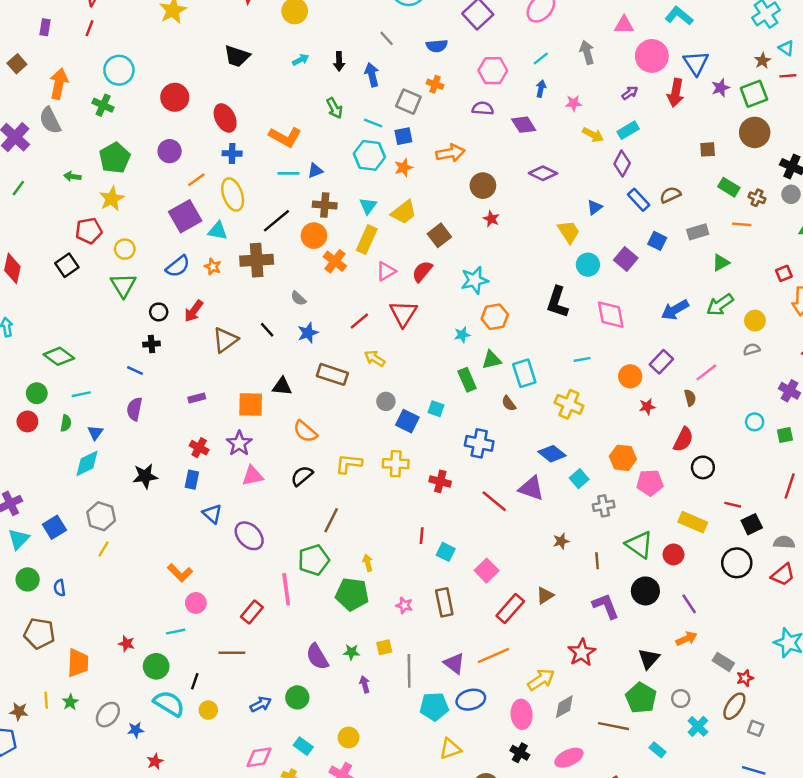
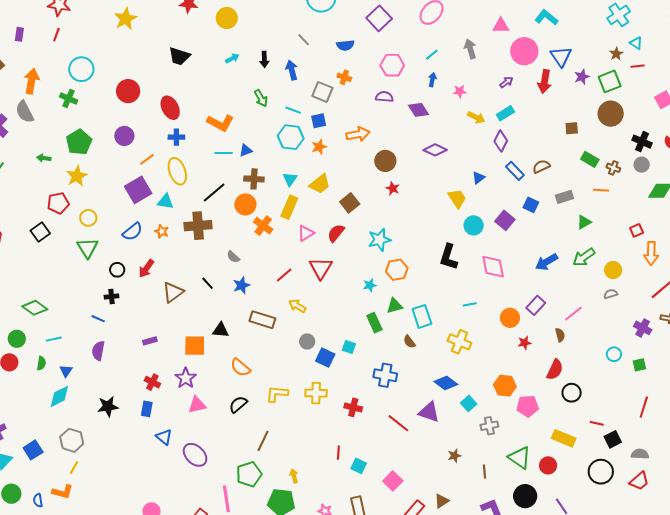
orange L-shape: (180, 573) -> (63, 492), moved, turned -30

